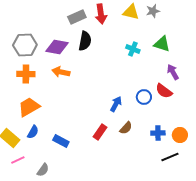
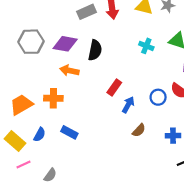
black semicircle: (85, 41) -> (95, 50), moved
orange cross: (26, 74) -> (53, 98), moved
orange trapezoid: (29, 107) -> (21, 105), moved
red rectangle: (100, 132) -> (114, 88), moved
blue rectangle: (61, 141) -> (69, 132), moved

